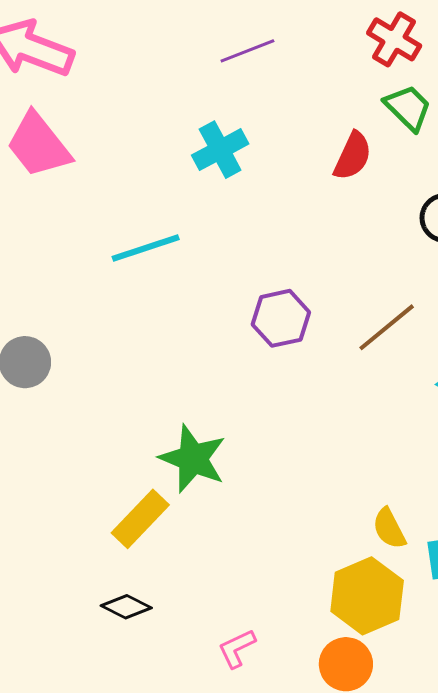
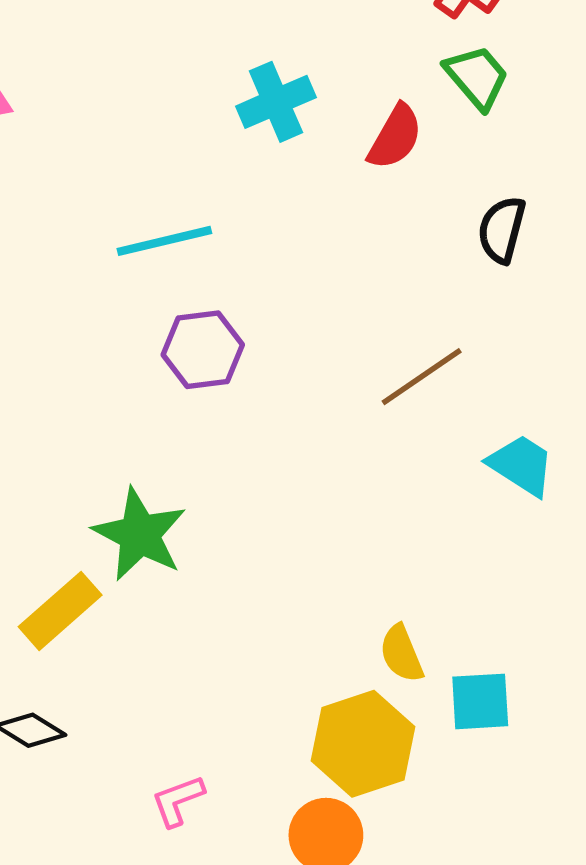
cyan cross: (220, 150) -> (276, 102), moved
cyan line: (146, 248) -> (164, 241), moved
purple hexagon: (281, 318) -> (203, 350), moved

